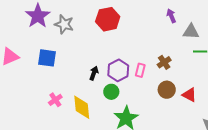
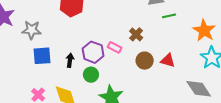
gray star: (64, 24) -> (32, 30), moved
blue square: (47, 58) -> (42, 56), moved
pink rectangle: (140, 70) -> (115, 47), turned -64

